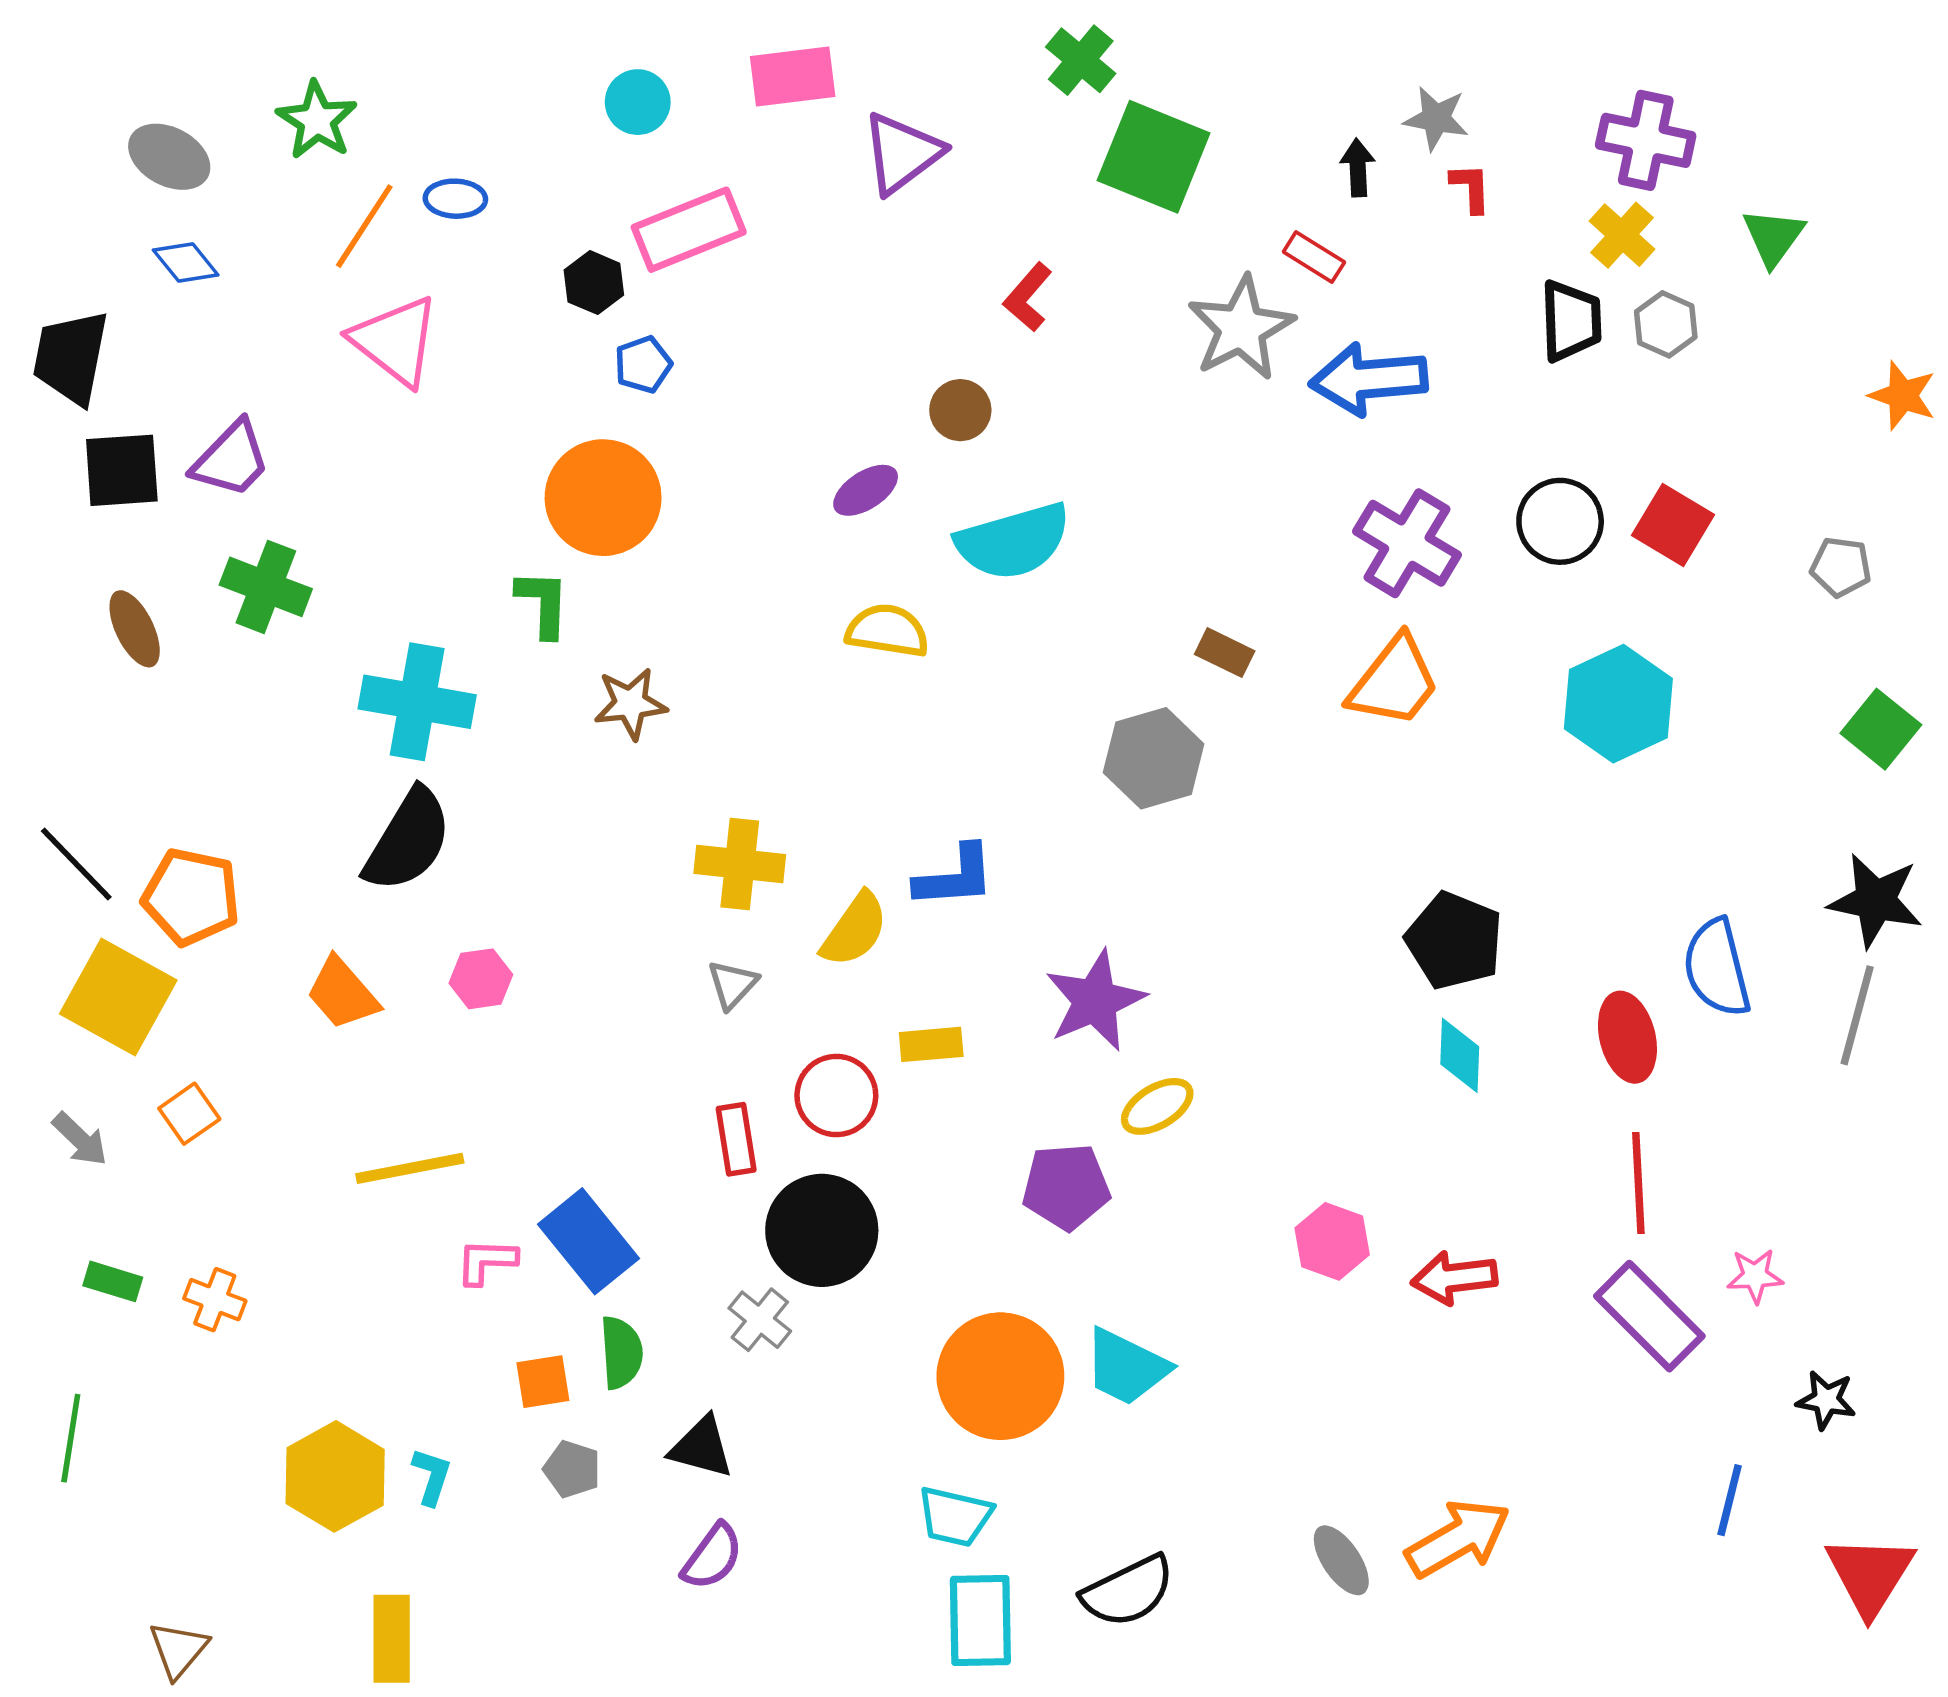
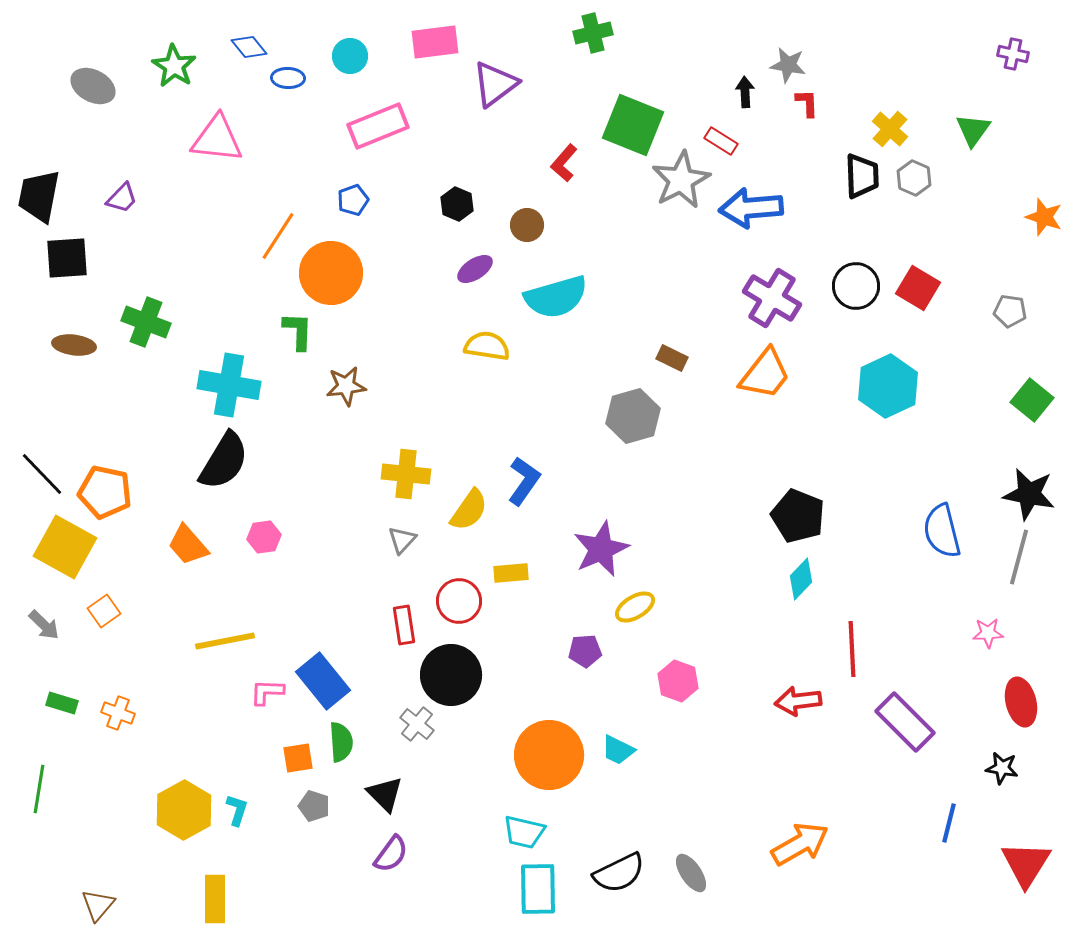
green cross: (1081, 60) -> (593, 33), turned 36
purple cross: (1646, 140) -> (1013, 54), moved, size x0.6
green square: (1154, 157) -> (633, 125), moved
blue ellipse: (455, 199) -> (288, 78), moved
orange line: (364, 226) -> (278, 236), moved
blue diamond: (186, 262) -> (249, 47), moved
black hexagon: (594, 283) -> (457, 204), moved
pink triangle: (395, 341) -> (217, 139), moved, turned -32
purple trapezoid: (231, 459) -> (122, 198), moved, size x0.7
brown ellipse: (135, 629) -> (74, 345), turned -57
blue L-shape: (955, 877) -> (524, 481), turned -51
red ellipse: (1627, 1037) -> (1021, 702), moved
cyan diamond: (1460, 1055) -> (801, 579), turned 42
red line: (1638, 1183) -> (852, 649), moved
purple pentagon: (1066, 1187) -> (585, 651), size x0.7
pink hexagon: (1332, 1241) -> (678, 681), moved
pink star: (1755, 1276) -> (988, 633), moved
cyan trapezoid: (1126, 1367) -> (618, 750), size x0.7
black triangle: (701, 1447) -> (385, 794), turned 30
gray ellipse: (1341, 1560) -> (691, 873), moved

